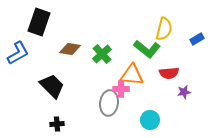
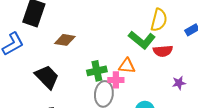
green cross: (102, 54) -> (97, 71), moved, turned 30
red semicircle: (169, 73) -> (163, 51), moved
orange triangle: (132, 75) -> (127, 66), size x0.7

